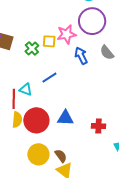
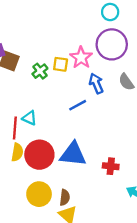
pink star: (66, 34) -> (81, 58), turned -30
blue line: (49, 78) -> (78, 105), moved
blue triangle: (65, 118) -> (73, 154), size x1.4
brown semicircle: (61, 156) -> (65, 197), turned 40

